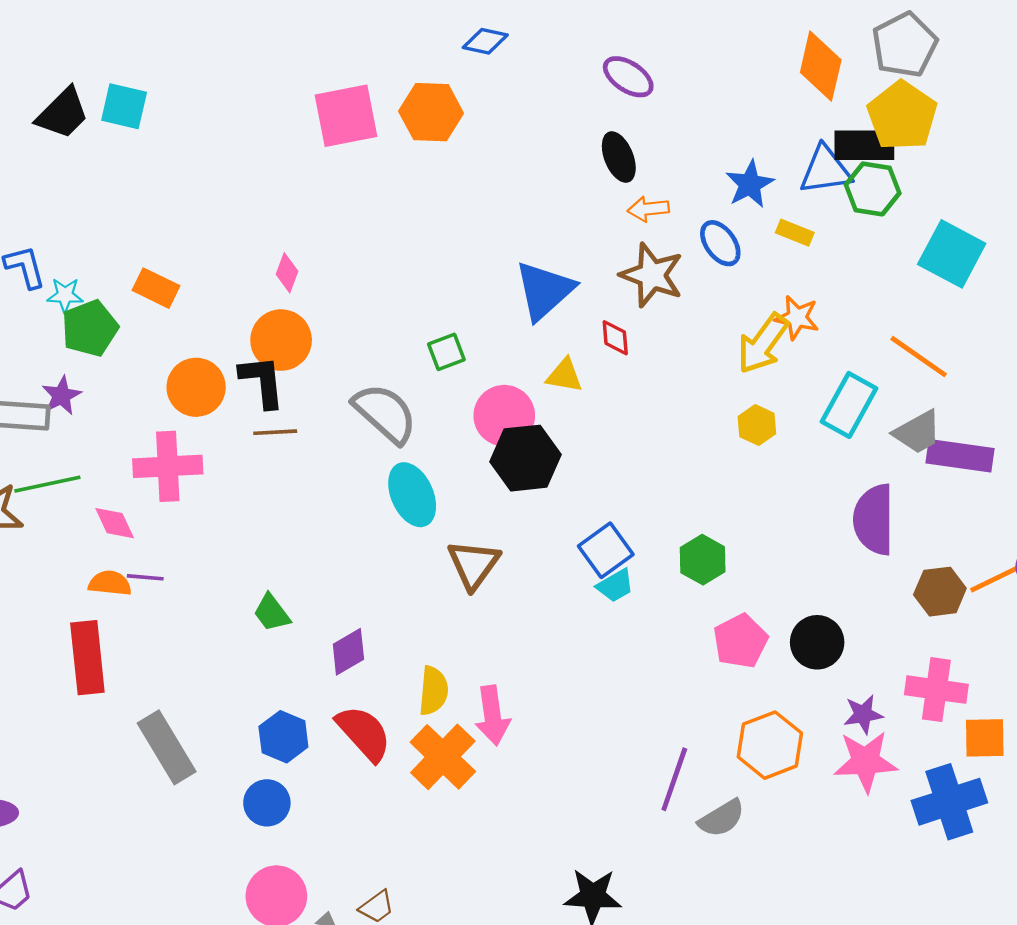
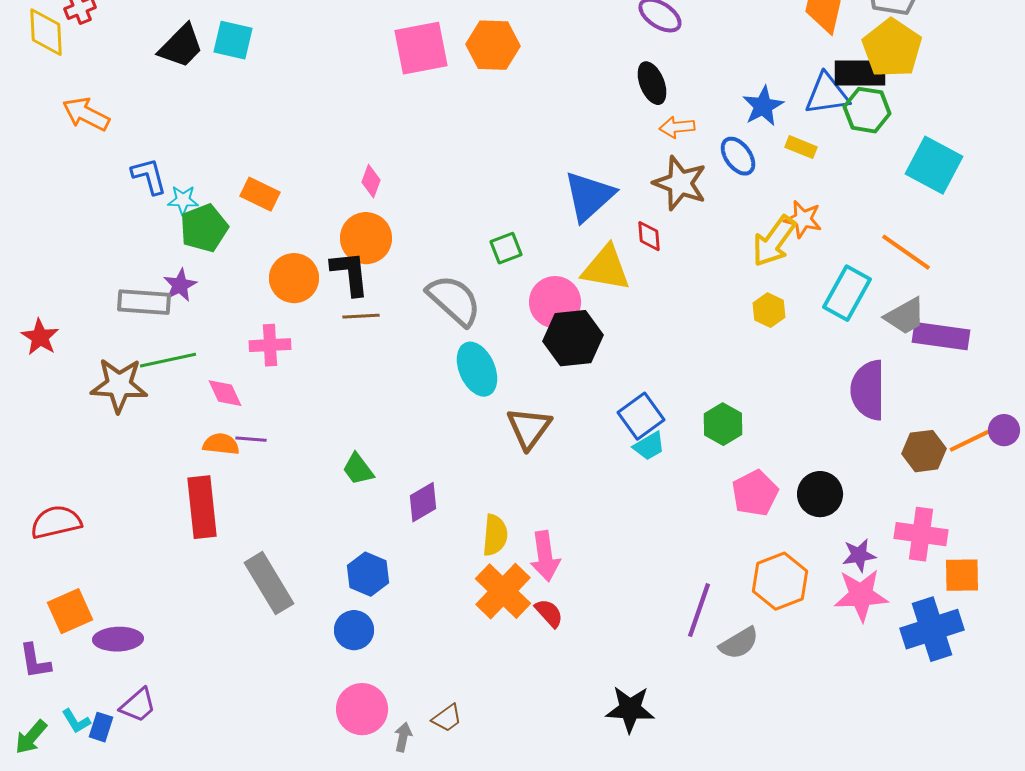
yellow triangle: (564, 375) -> (606, 268), size x1.6
pink cross: (168, 466) -> (270, 345), size x0.7
red semicircle: (364, 733) -> (549, 613), moved, size x0.6

